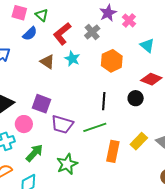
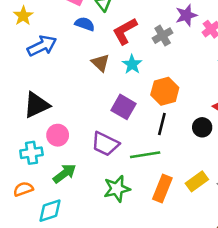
blue semicircle: (30, 34) -> (85, 24), turned -126
orange hexagon: (112, 61) -> (165, 91), moved
purple square: (42, 104) -> (124, 107), moved
green star: (67, 164) -> (117, 189), moved

